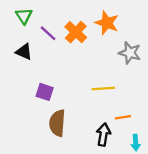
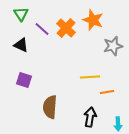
gray star: (130, 53) -> (113, 46), turned -30
purple square: (45, 92) -> (24, 80), moved
orange line: (123, 117) -> (107, 92), moved

